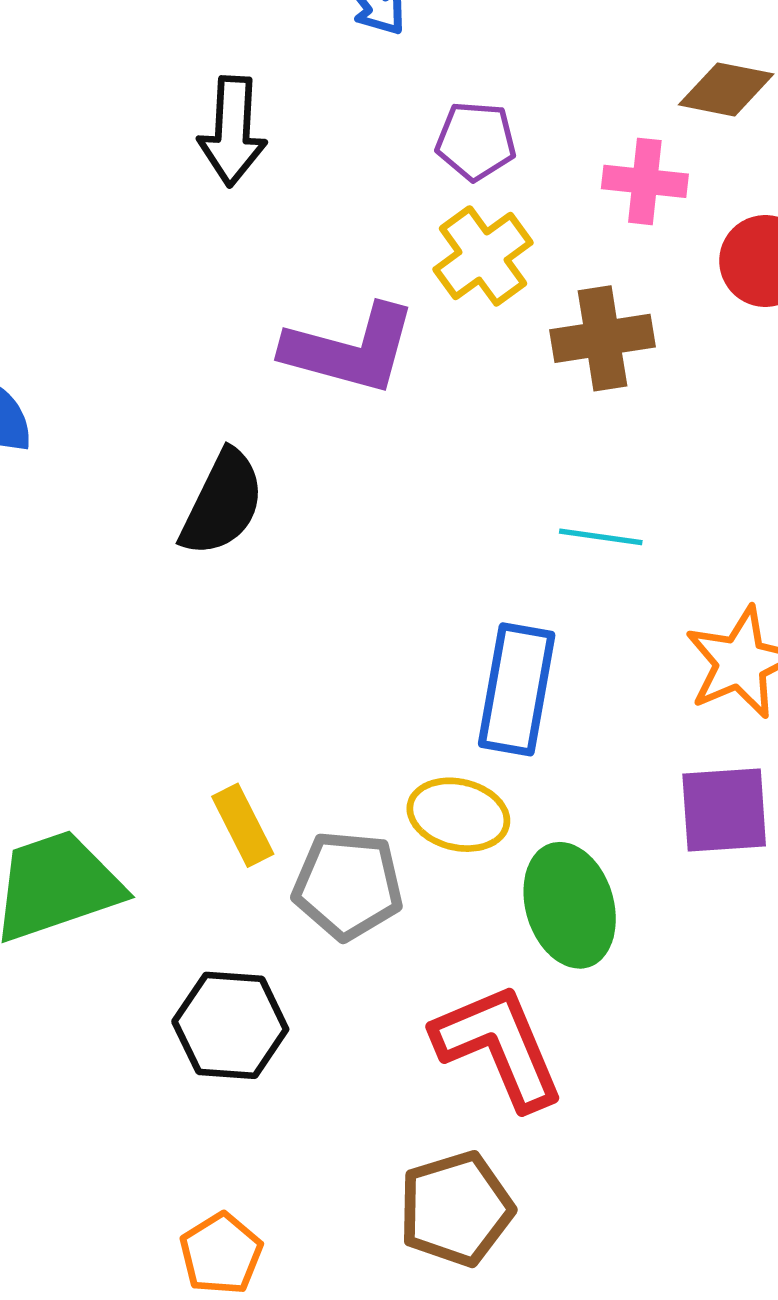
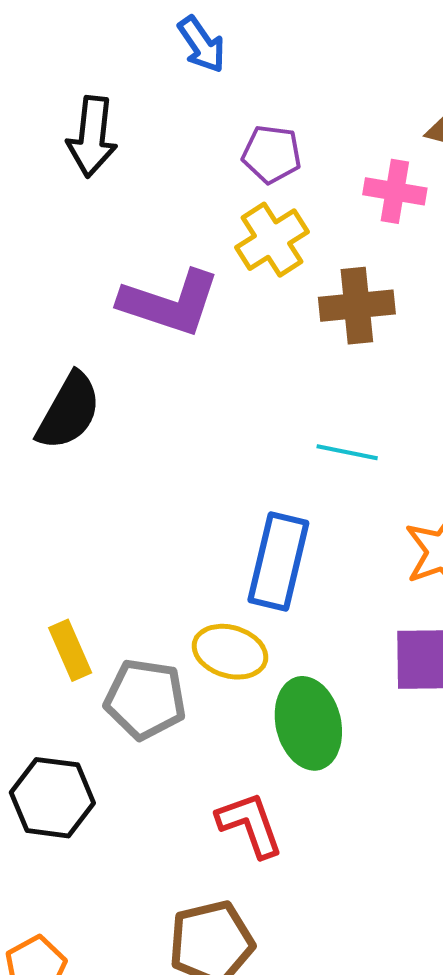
red L-shape: (499, 1046) -> (250, 825), size x0.7

